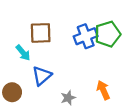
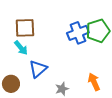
brown square: (41, 33) -> (25, 28), moved

